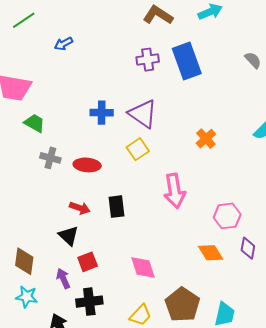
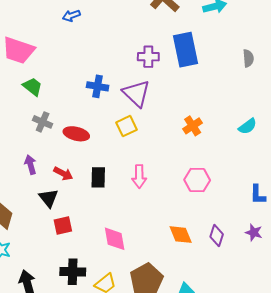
purple cross: (148, 60) -> (148, 57), moved
gray semicircle: (253, 60) -> (248, 58), turned 30
pink arrow: (175, 191) -> (139, 176), moved, size x0.7
pink hexagon: (227, 216) -> (197, 180), moved
purple arrow: (63, 278) -> (30, 165), moved
black cross: (89, 302) -> (73, 272), moved

